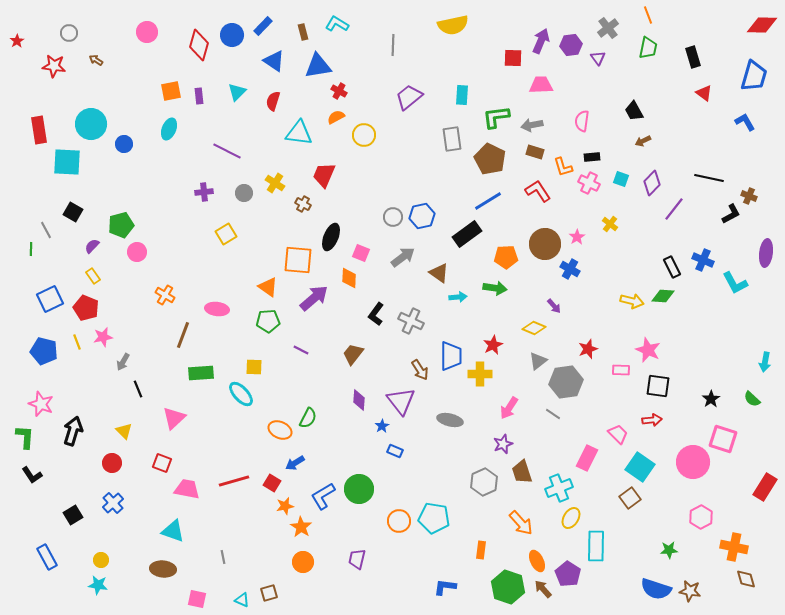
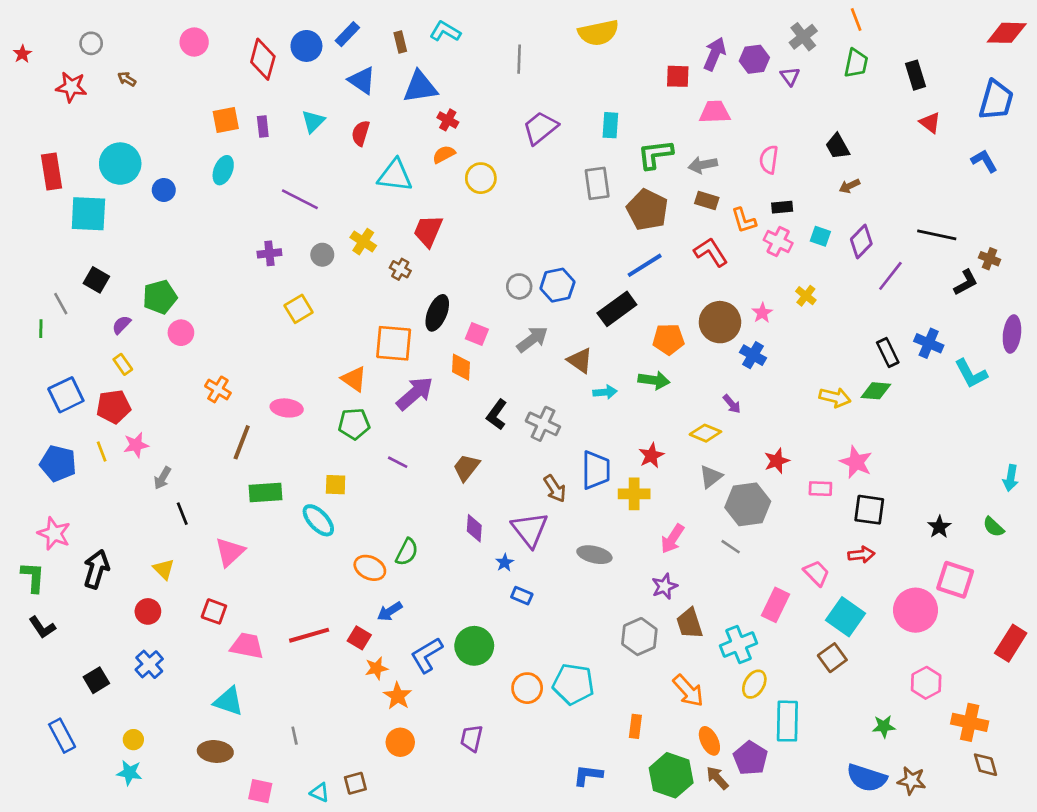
red pentagon: (86, 308) -> (114, 407), turned -30

